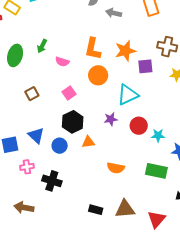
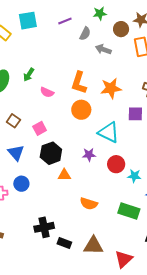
purple square: (145, 66) -> (135, 114), moved
pink square: (69, 93) -> (40, 128), moved
brown square: (32, 94) -> (13, 121), turned -32
cyan triangle: (128, 95) -> (109, 132), turned 45
blue triangle: (36, 135) -> (16, 153), moved
blue circle: (60, 146) -> (21, 184), moved
black cross: (52, 181) -> (44, 227), moved, turned -36

